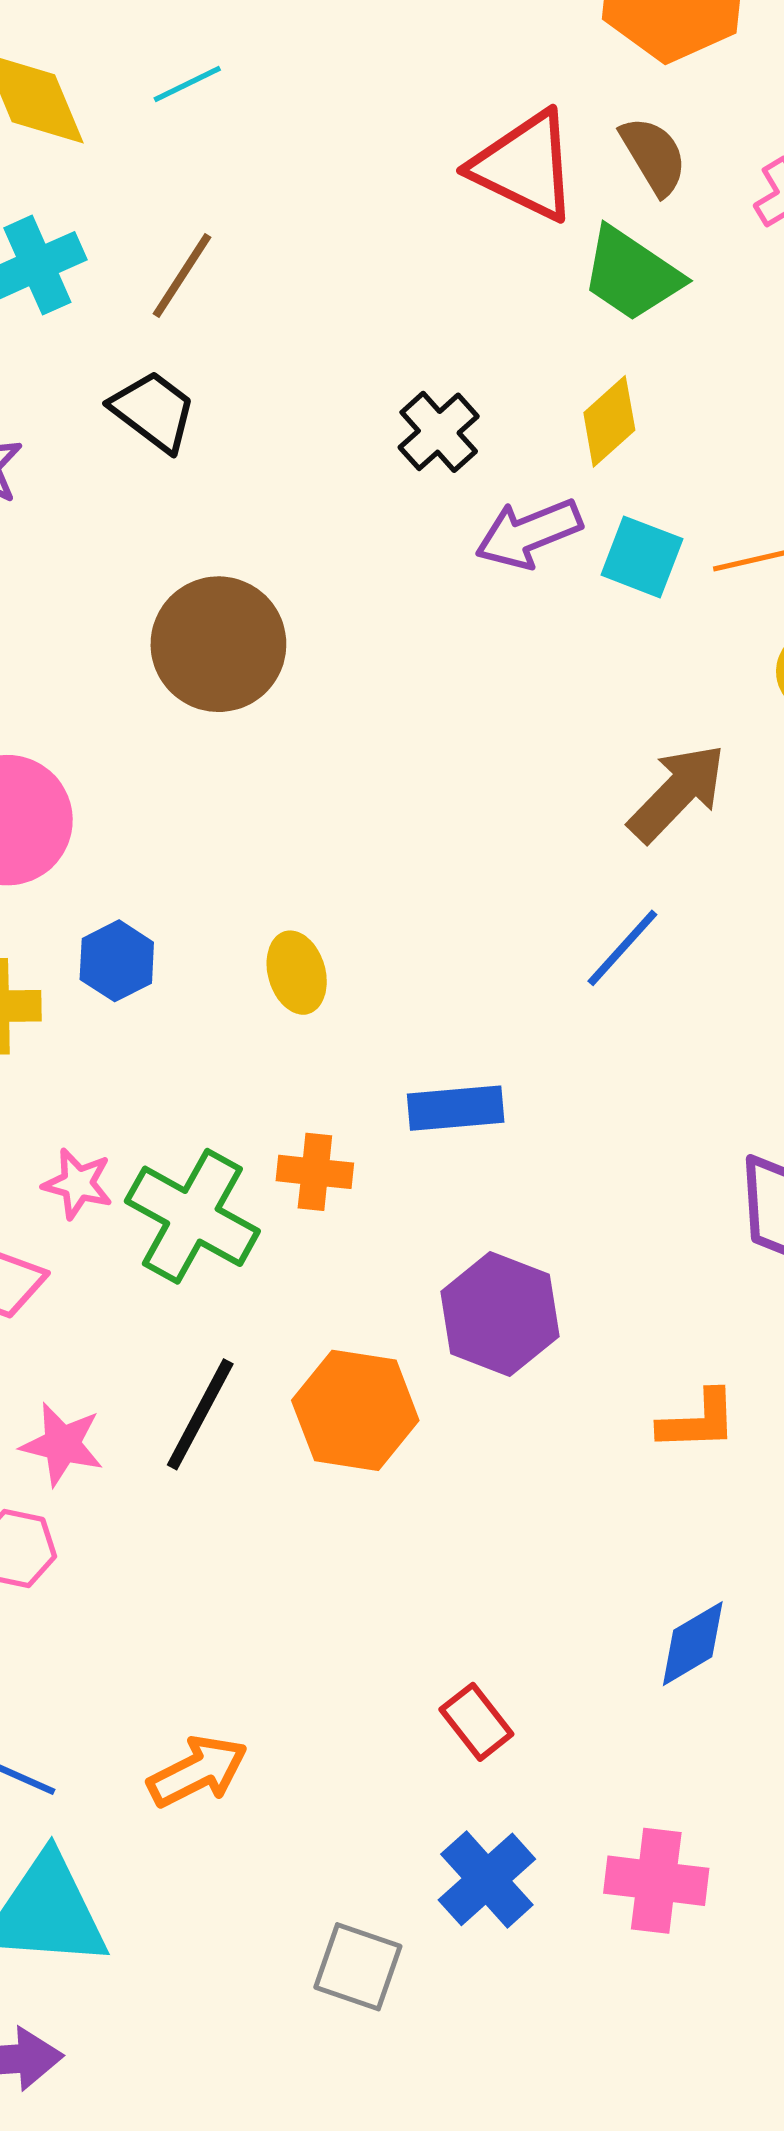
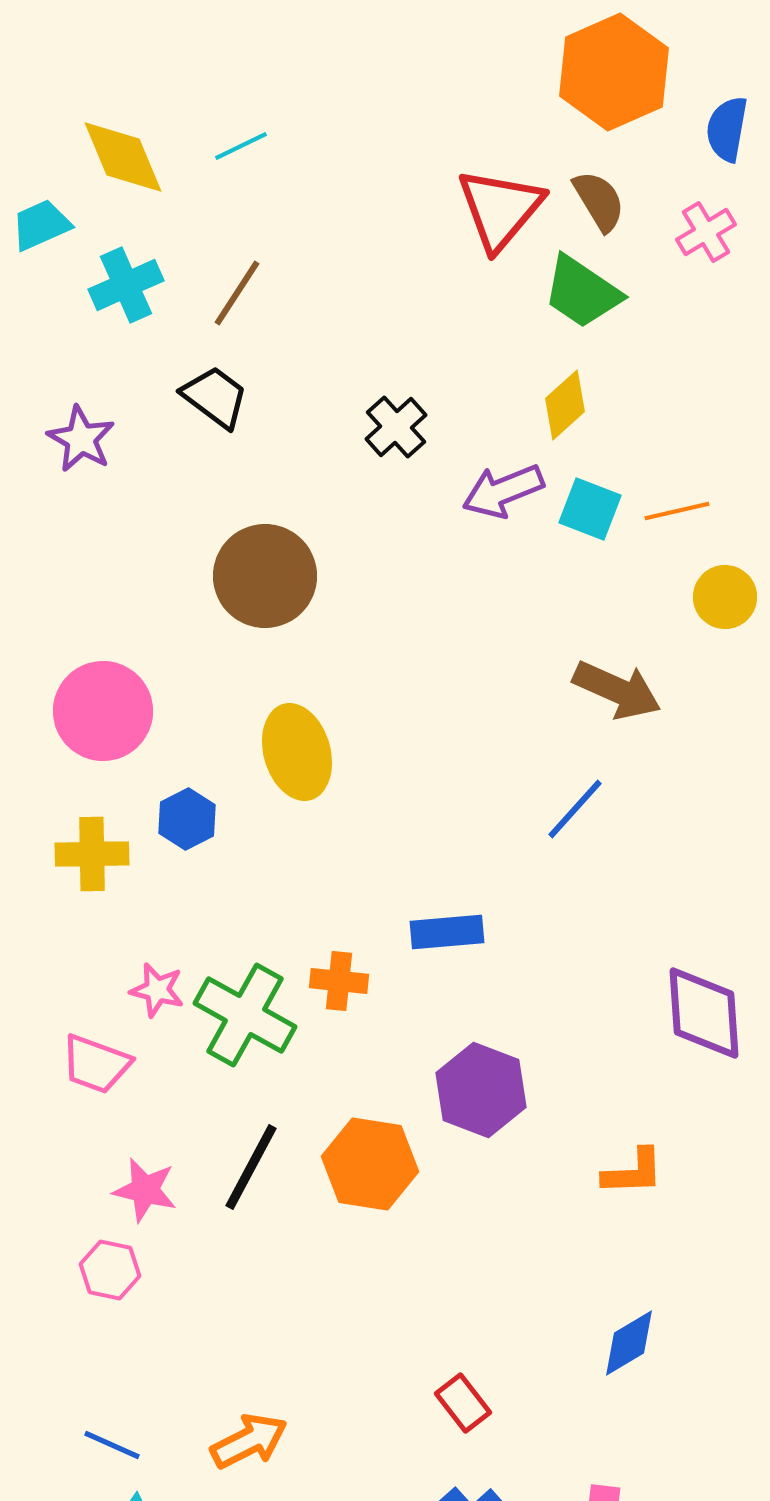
red triangle: (525, 166) -> (500, 209), turned 44
black cross: (439, 432) -> (396, 427), moved
brown arrow: (677, 793) -> (617, 690), turned 70
yellow ellipse: (297, 973) -> (297, 752), moved, size x1.5

